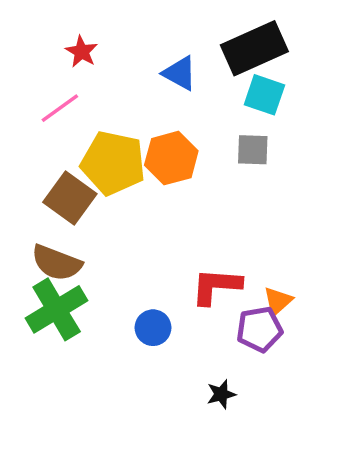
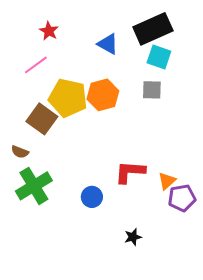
brown semicircle: (57, 263) -> (20, 152), moved, size x0.6
purple pentagon: (259, 329) -> (182, 198), moved

